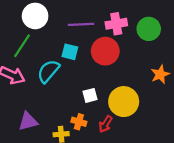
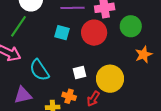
green circle: (149, 29) -> (131, 26), moved
cyan semicircle: (48, 71) -> (39, 70), moved, turned -75

